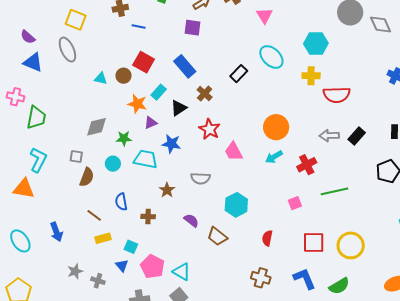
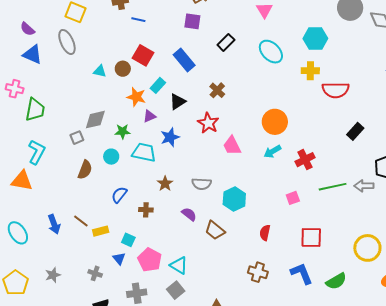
black rectangle: (239, 74) -> (226, 42), moved
brown cross: (205, 94) -> (217, 90), moved
gray arrow: (329, 136) -> (364, 186), moved
blue star: (171, 144) -> (170, 137), turned -30
gray square: (76, 157) -> (77, 138), moved, turned -32
gray semicircle: (201, 178) -> (202, 184), moved
blue semicircle: (121, 202) -> (119, 195), turned 48
brown line: (94, 215) -> (81, 221), moved
yellow circle: (351, 245) -> (367, 248), moved
gray star: (75, 271) -> (53, 275), moved

